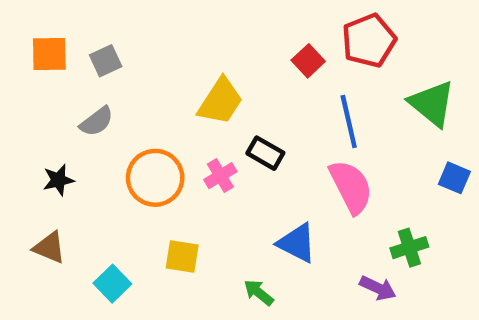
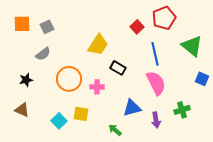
pink cross: (220, 176) -> (97, 87), moved, turned 32
blue triangle: (297, 243) -> (132, 108), turned -42
cyan square: (112, 284) -> (59, 121), moved
purple arrow: (378, 288) -> (156, 120), moved, turned 56

